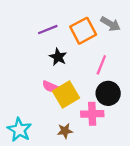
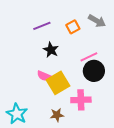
orange square: (83, 31) -> (73, 27), size x0.6
pink line: (101, 65) -> (89, 57), turned 42
black circle: (108, 93) -> (94, 71), moved

